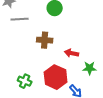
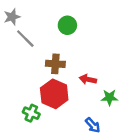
gray line: (20, 19) -> (25, 39), turned 48
red hexagon: (56, 77) -> (54, 94), moved

